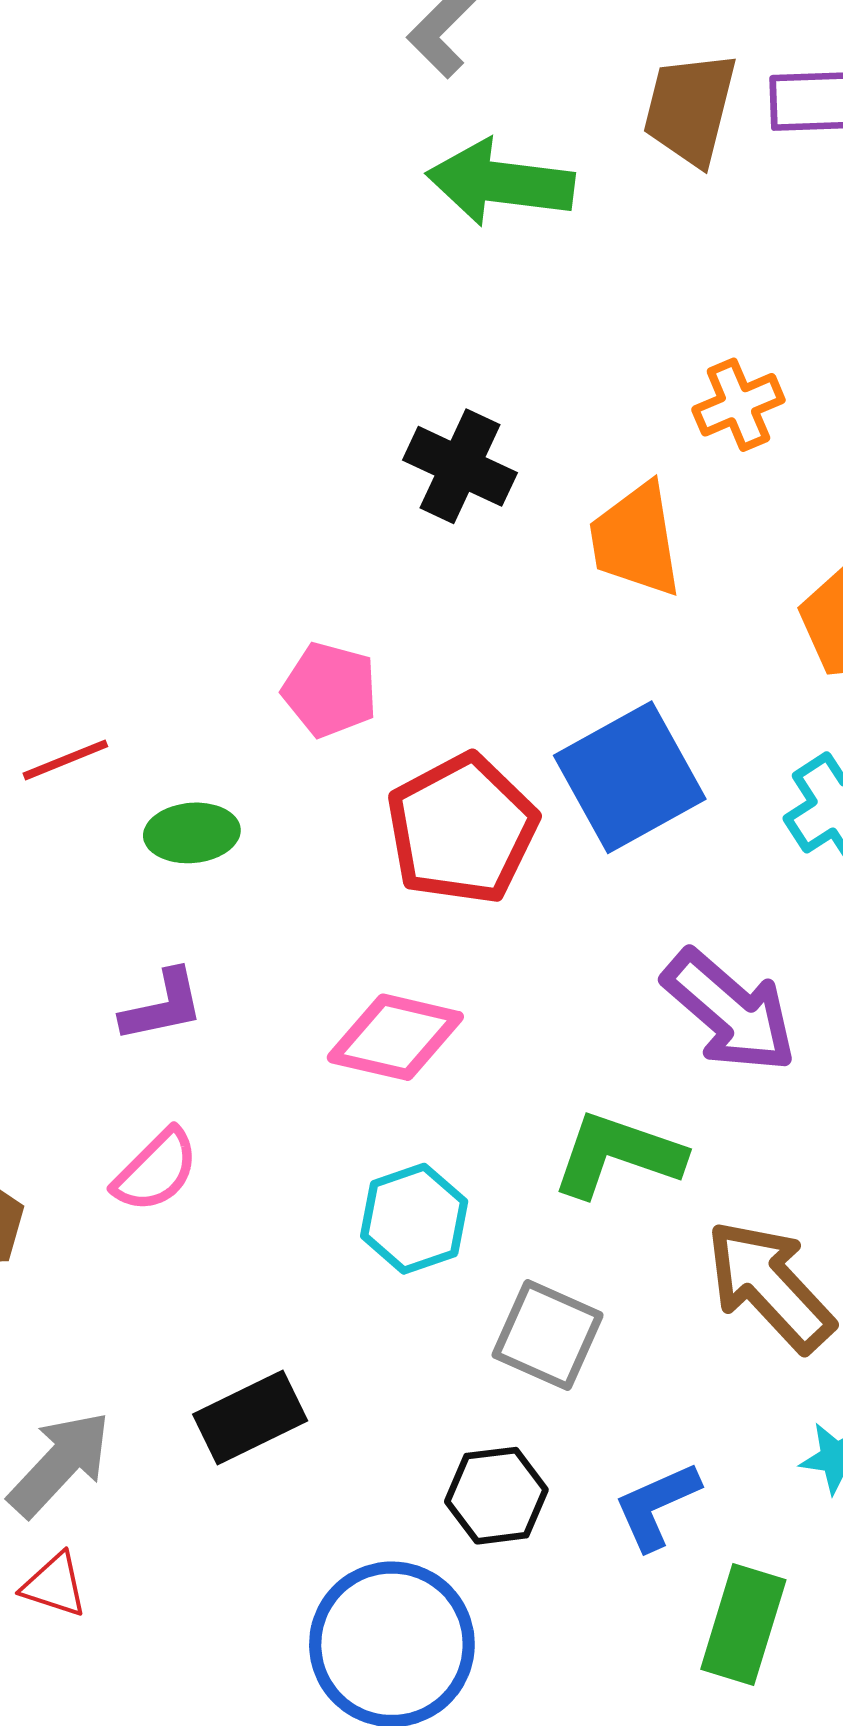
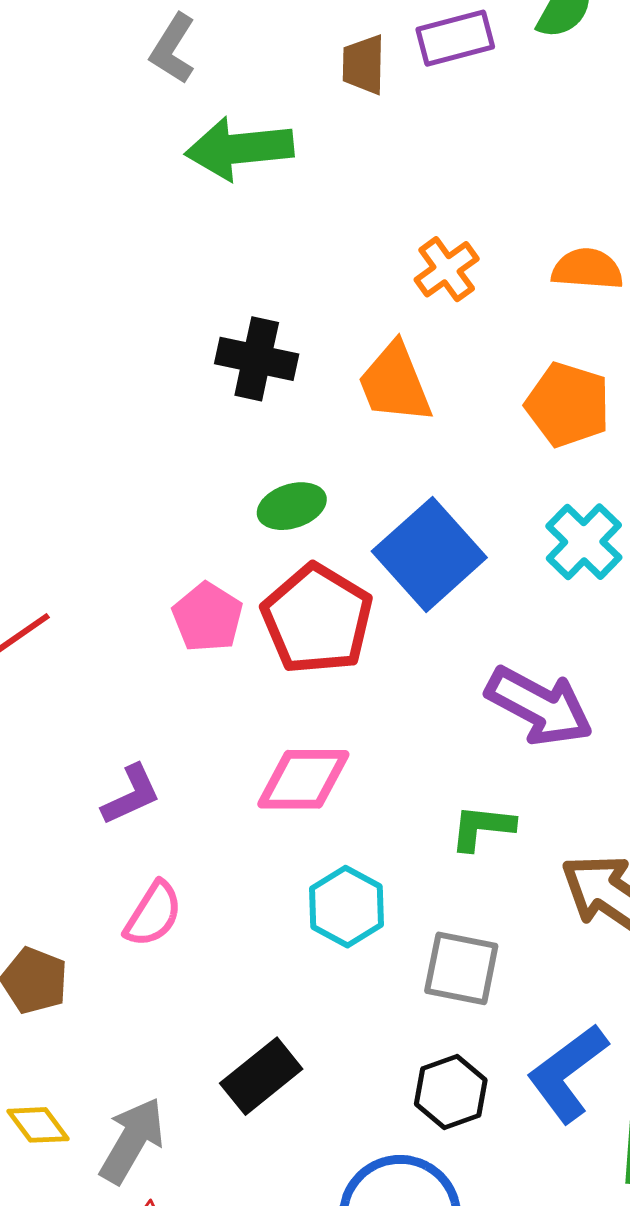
brown trapezoid: (690, 109) -> (363, 65), size x0.7
pink pentagon: (330, 690) -> (208, 617), moved, turned 30
green ellipse: (192, 833) -> (292, 506), moved
green L-shape: (618, 1155) -> (482, 828), size x0.7
blue L-shape: (657, 1506) -> (567, 1073), size x1.4

